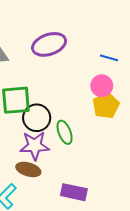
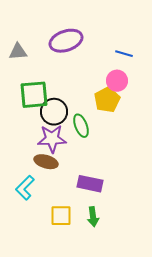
yellow pentagon: (106, 105) -> (107, 100), moved

